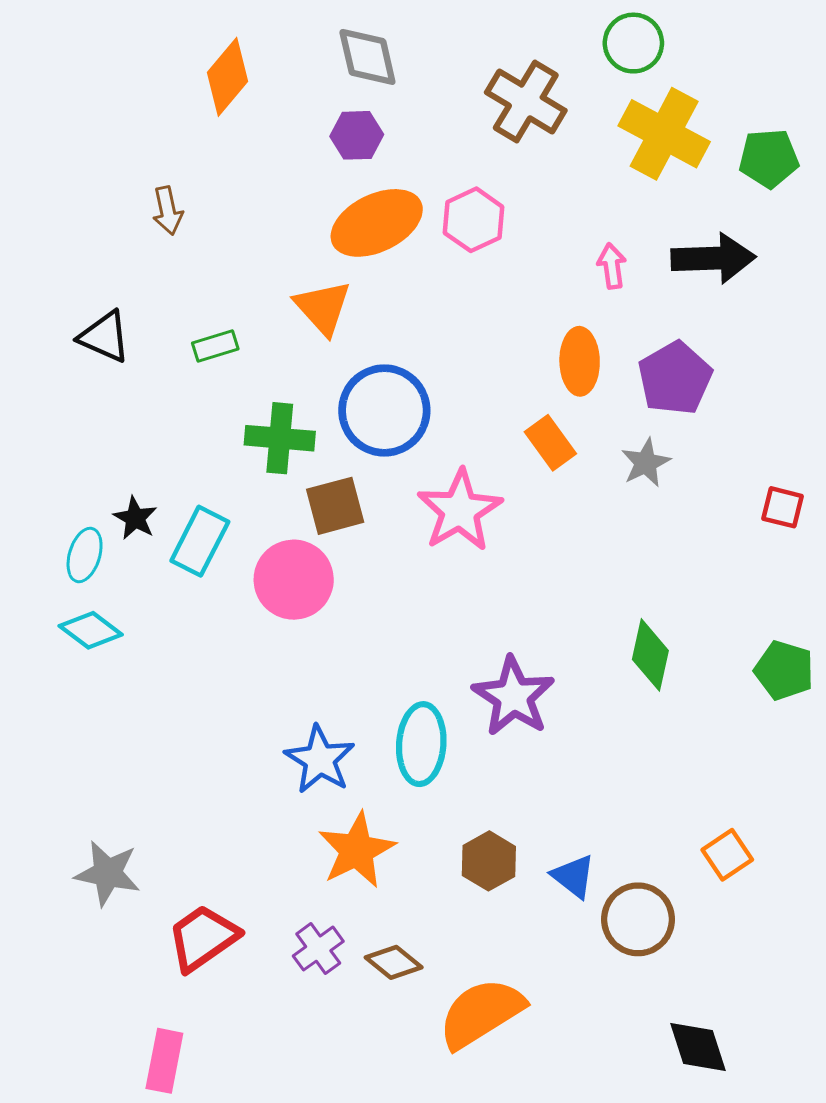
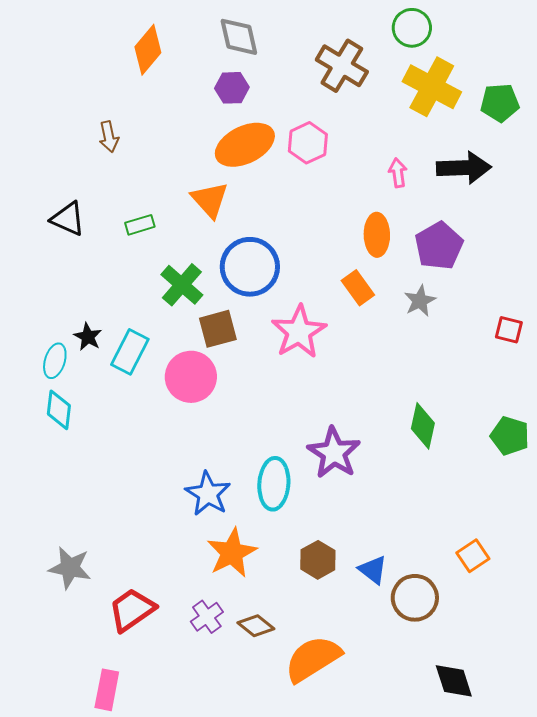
green cross: (280, 438) -> (182, 285), turned 36
cyan diamond: (91, 630) -> (59, 410), turned 60

